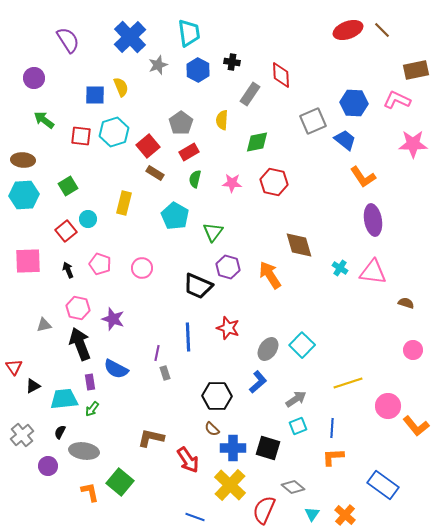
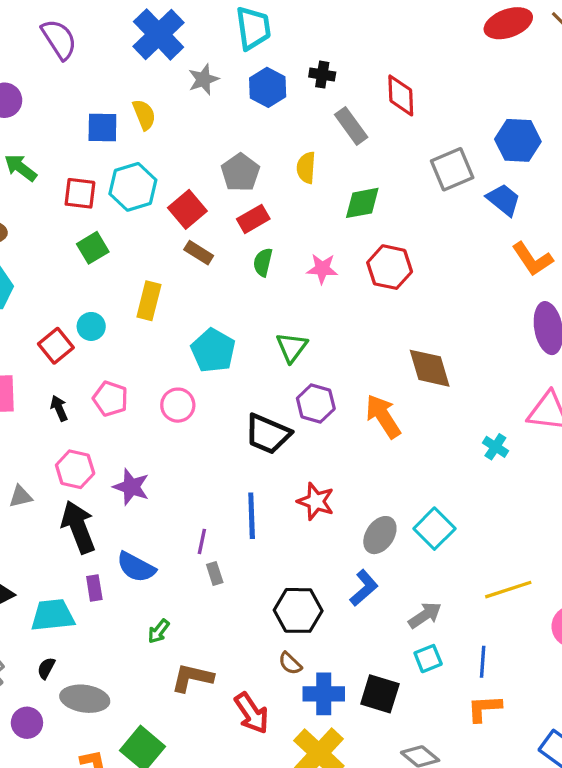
gray rectangle: (250, 94) -> (351, 126), turned -70
green square: (68, 186) -> (93, 248), moved
cyan pentagon: (175, 216) -> (213, 351), moved
cyan cross: (340, 268) -> (495, 447), moved
green arrow: (92, 409) -> (159, 631), moved

